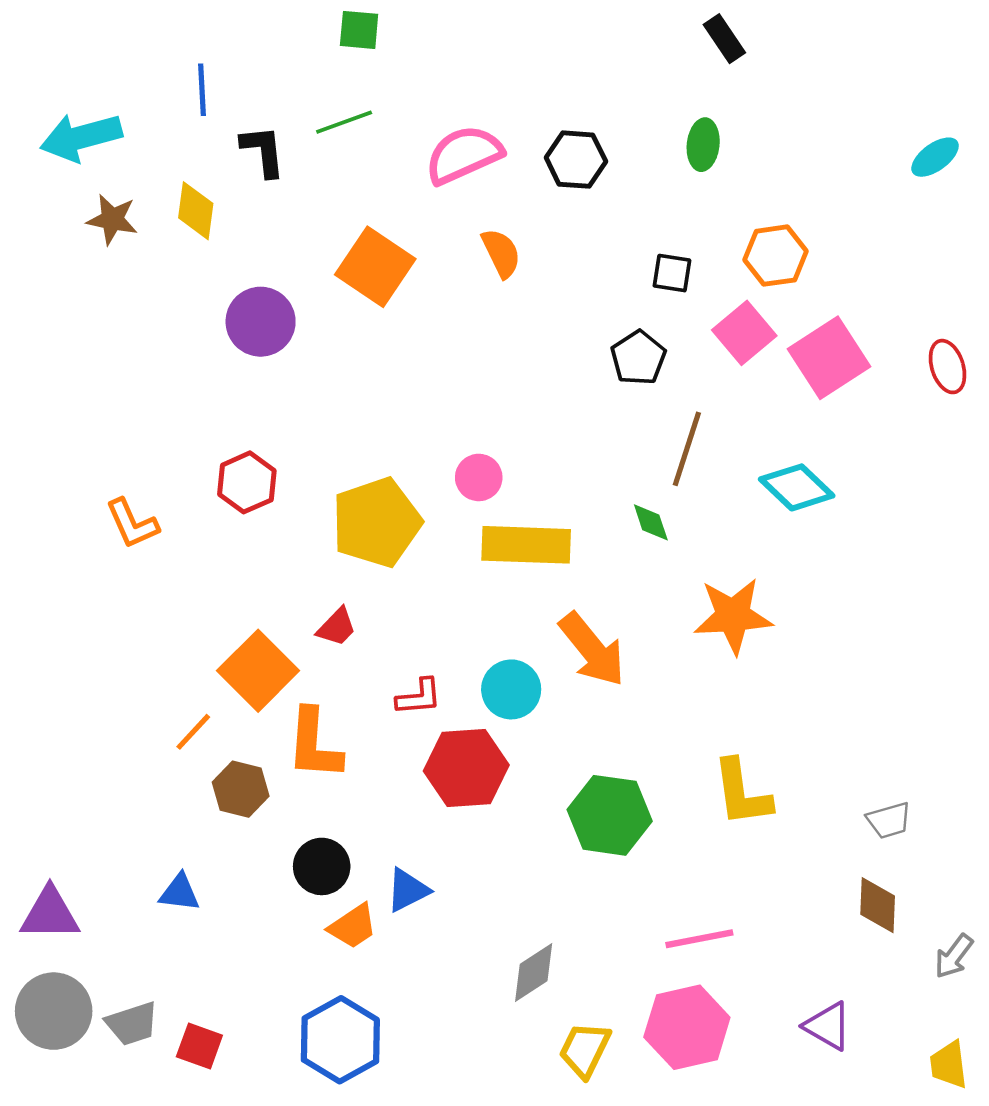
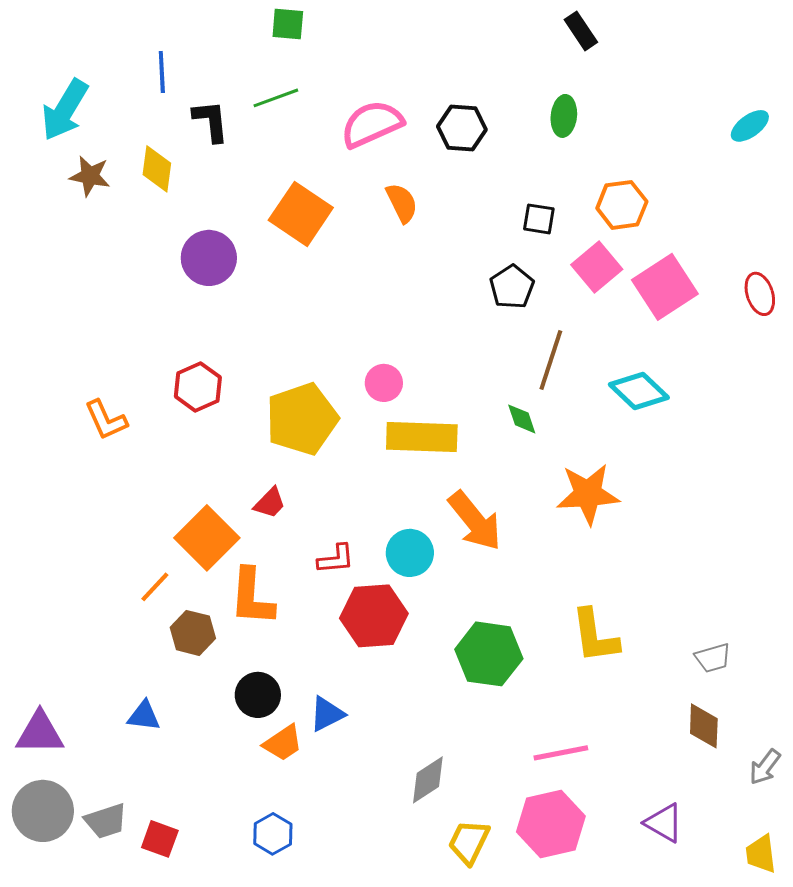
cyan arrow: (81, 137) -> (65, 110), turned -44
blue hexagon: (340, 1040) -> (273, 834), size x0.6

